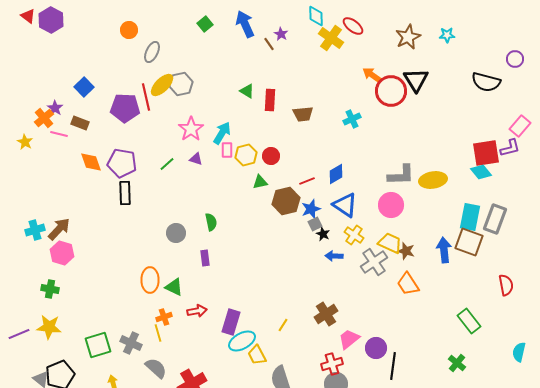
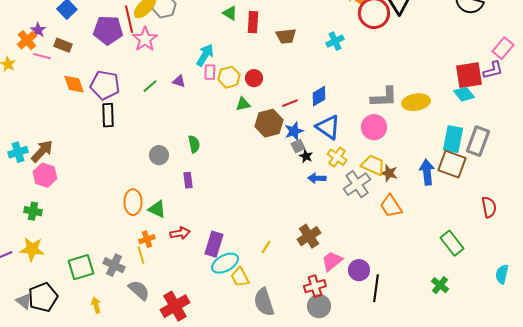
pink star: (191, 129) -> (145, 39), moved

